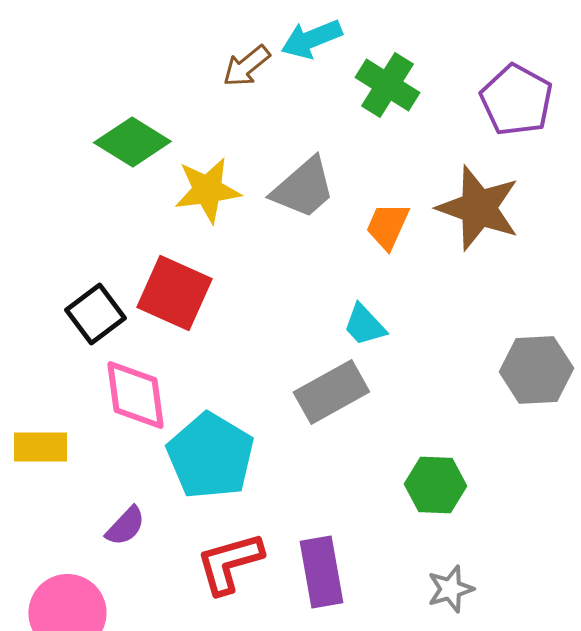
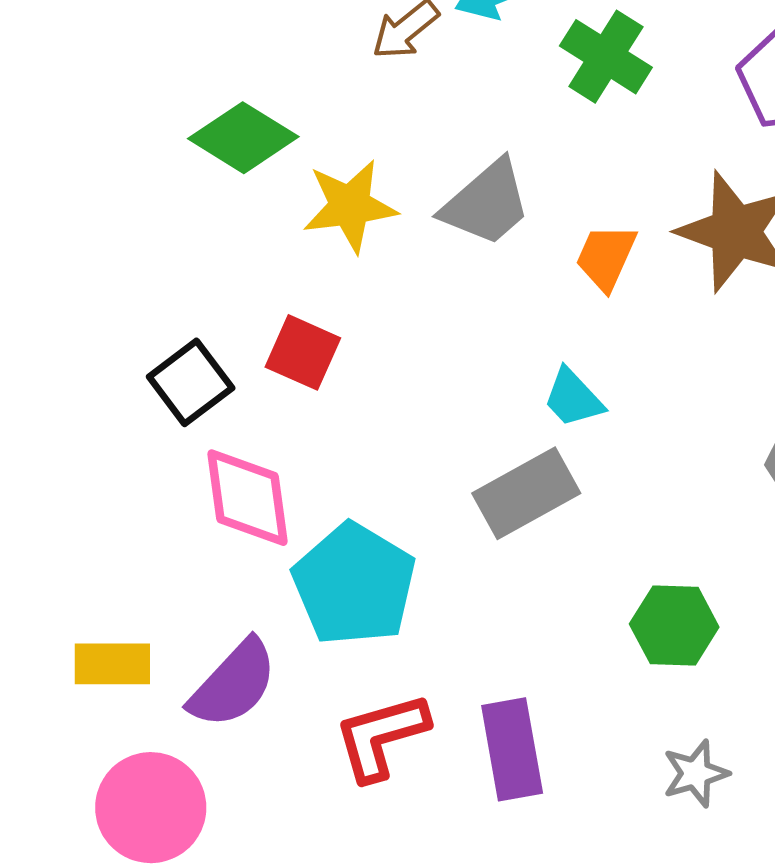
red square: (174, 293) -> (303, 352), size x0.7
yellow rectangle: (40, 447) -> (112, 664), moved
purple semicircle: (125, 526) -> (233, 684), size x1.6

